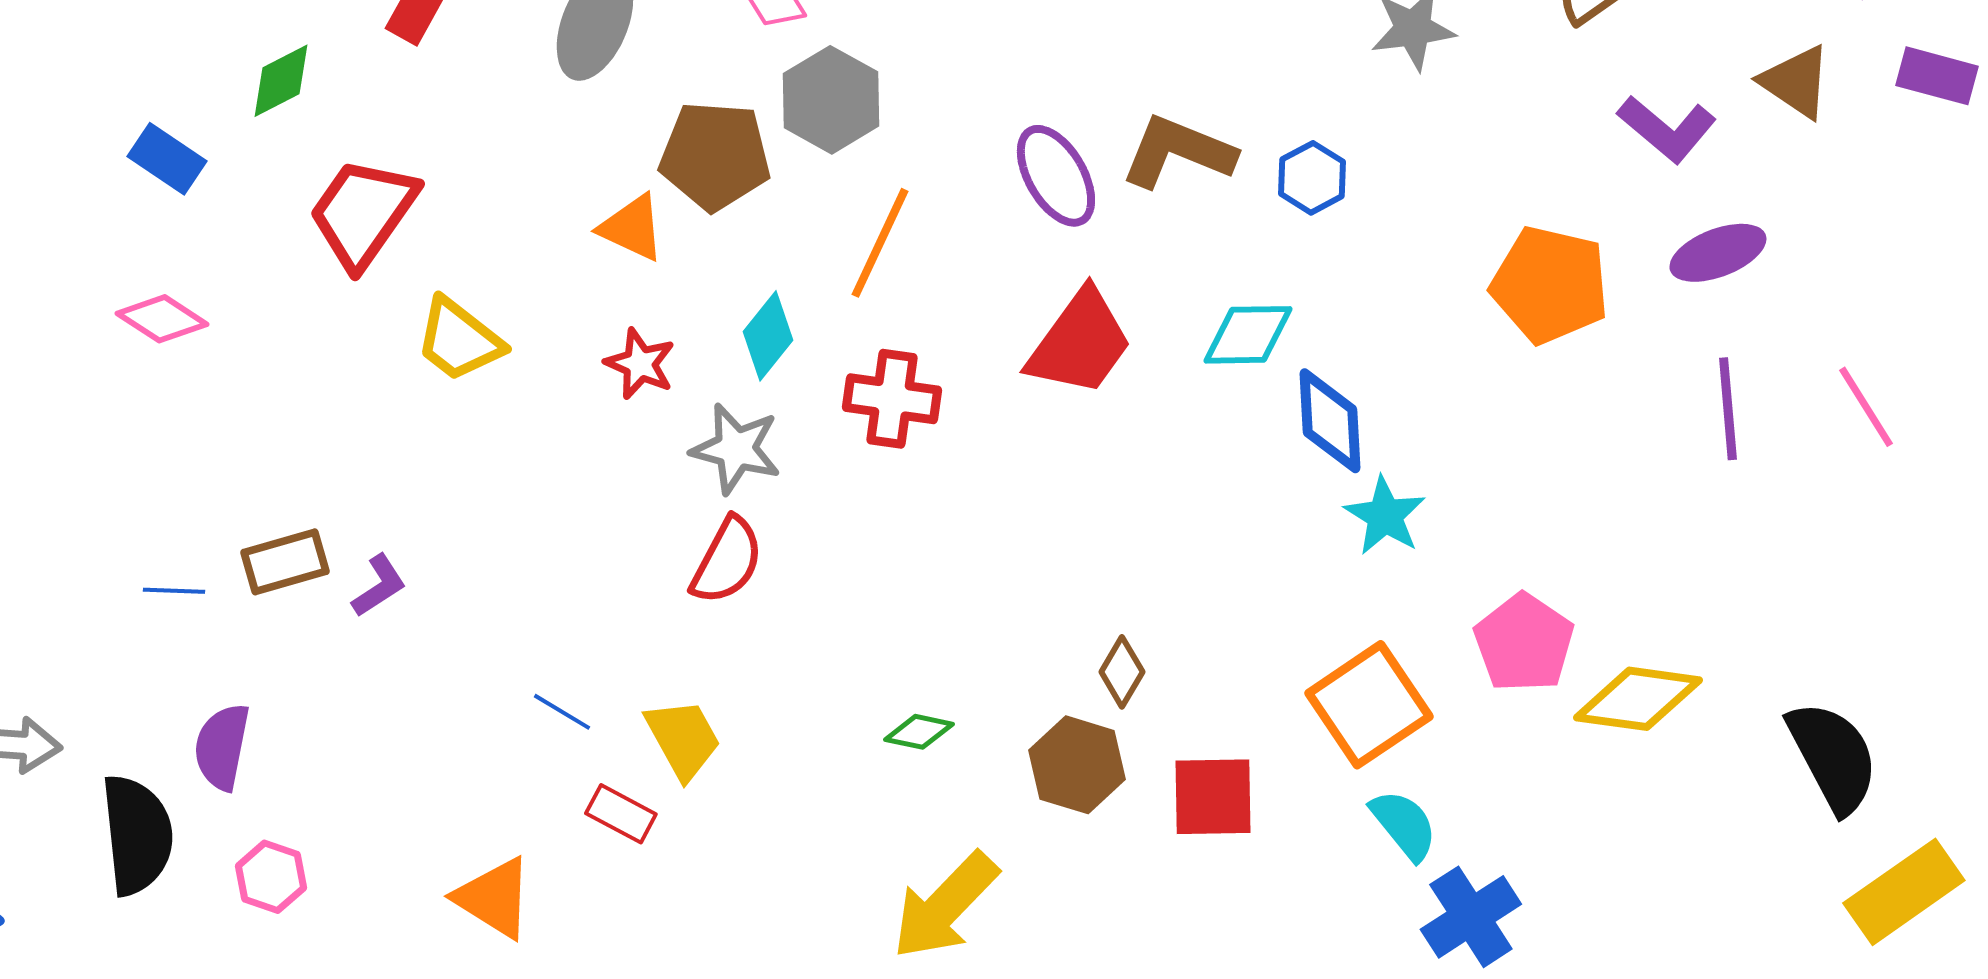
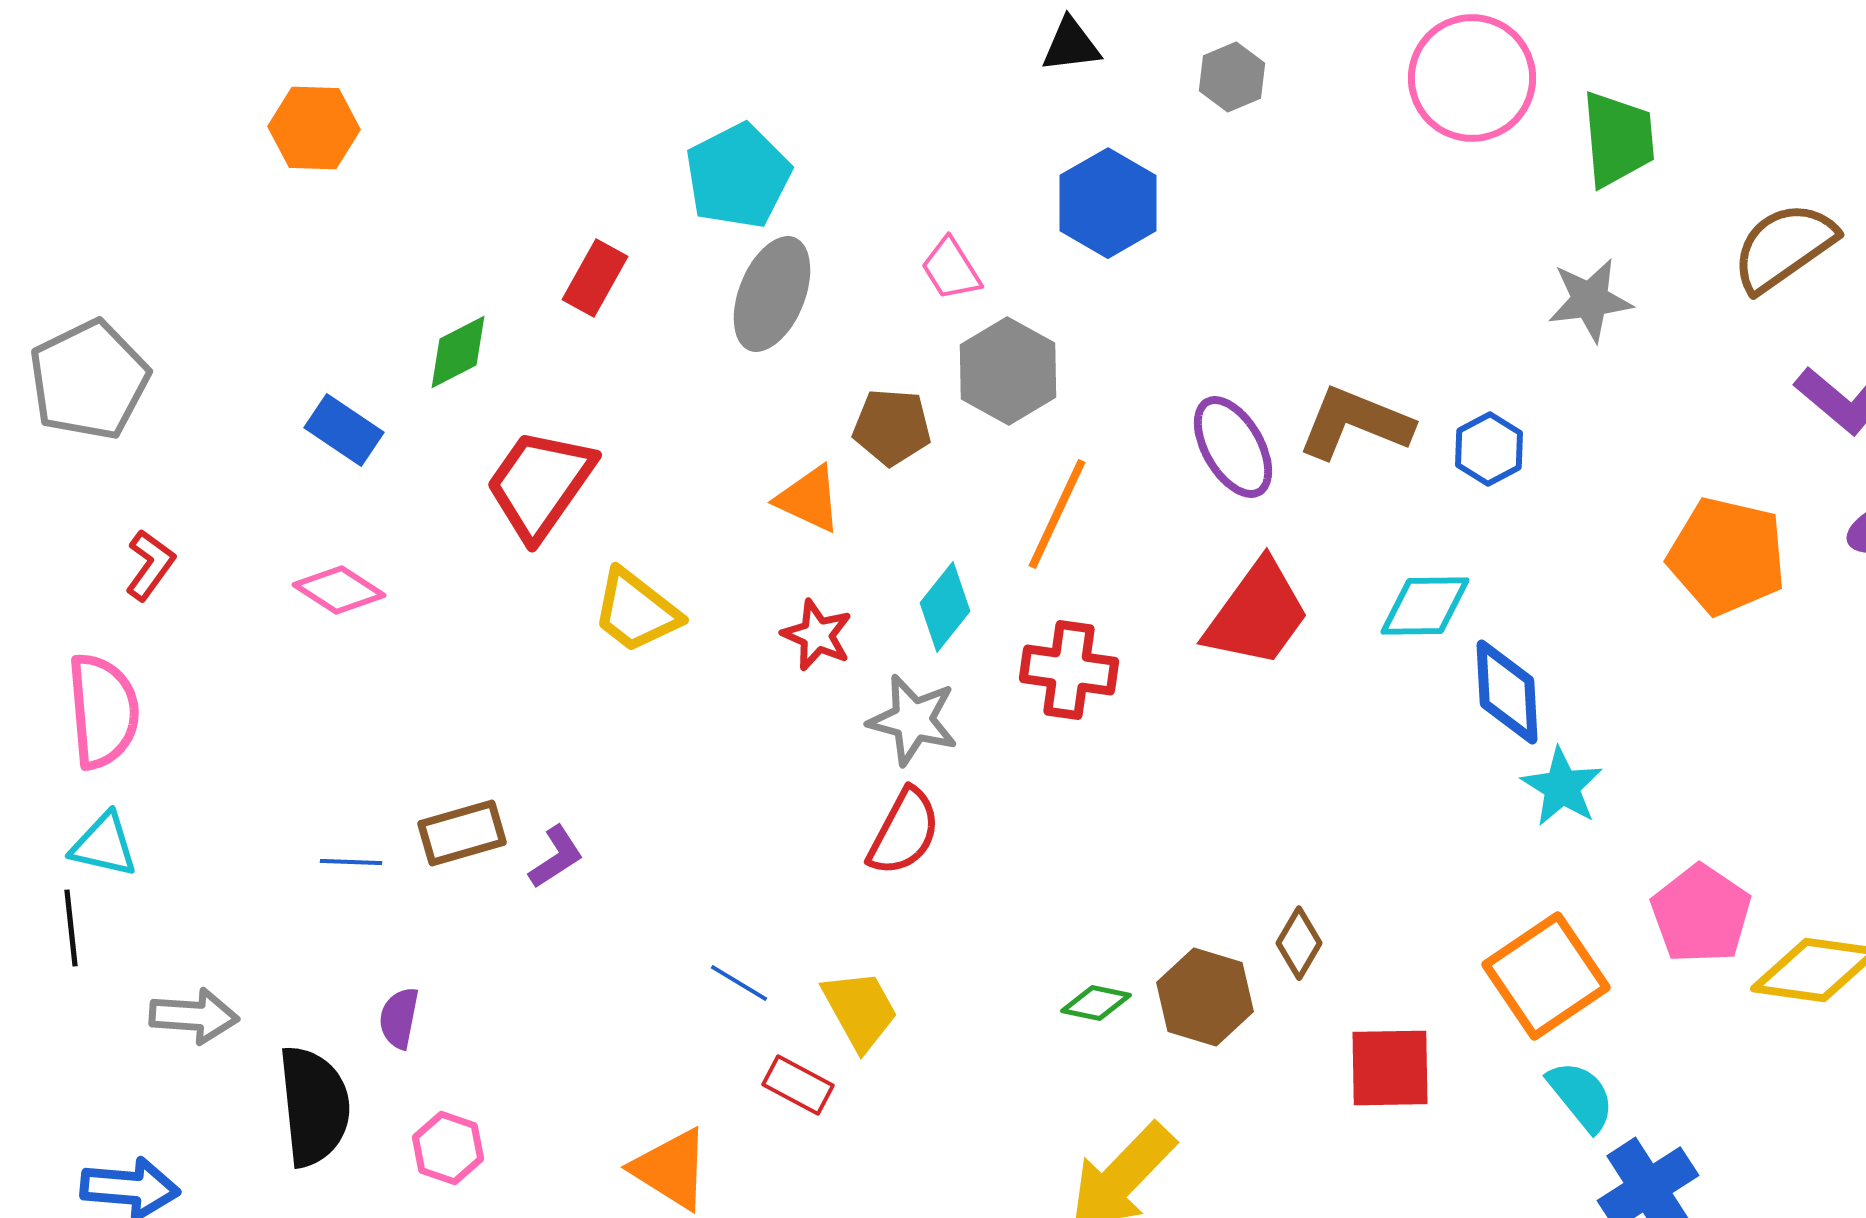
brown pentagon: (715, 156) -> (892, 427), size x0.7
purple semicircle: (222, 747) -> (399, 1018), size x0.7
brown hexagon: (1077, 765) -> (1205, 997), moved

